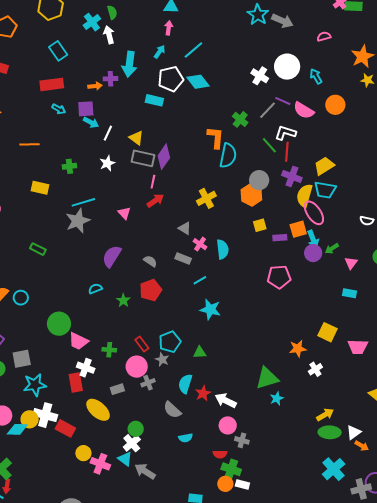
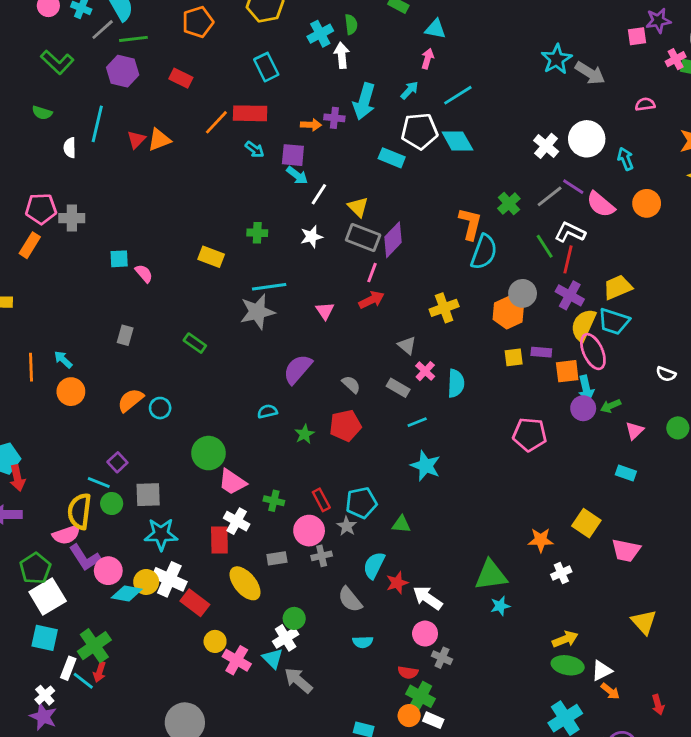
orange line: (30, 144) -> (216, 122), moved, turned -54
purple rectangle: (280, 238) -> (541, 352), moved

